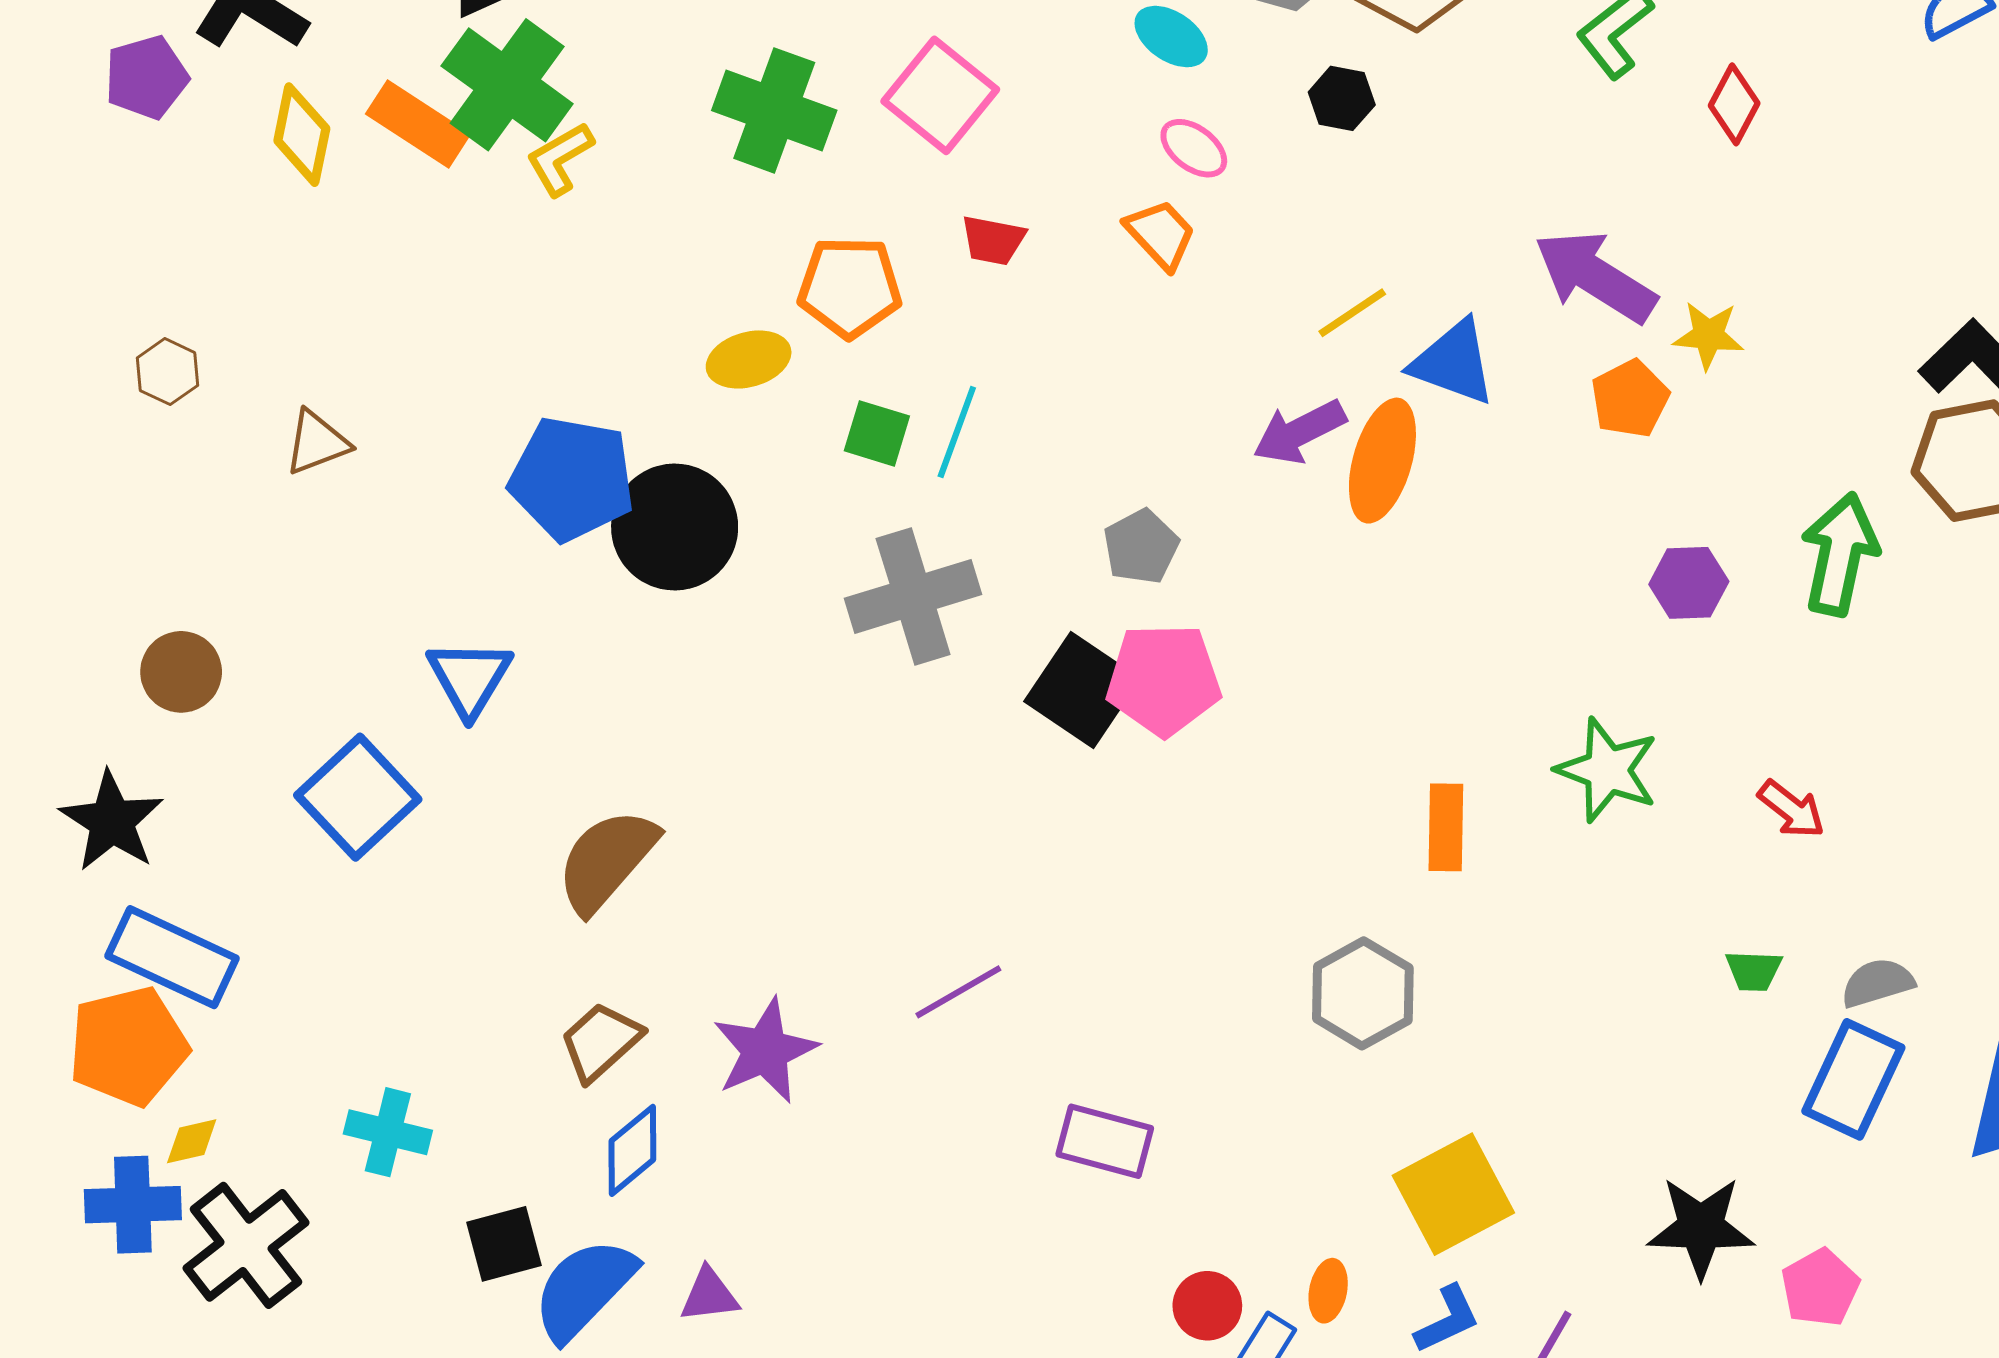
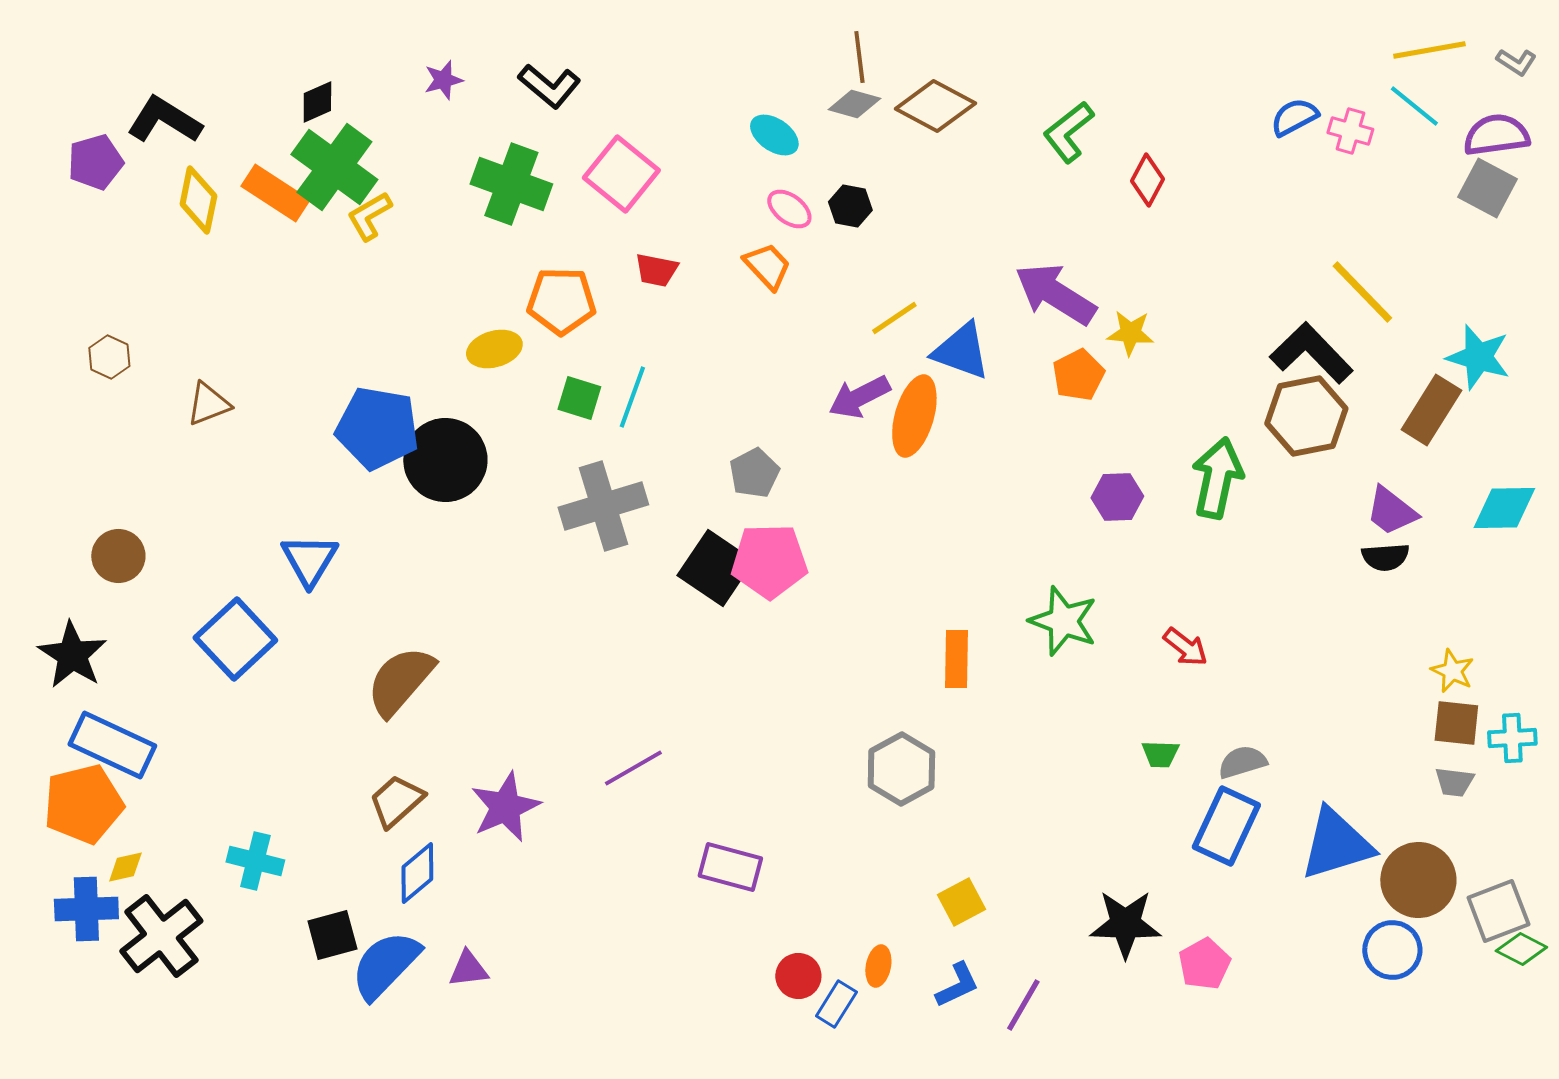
black hexagon: (1342, 98) -> (850, 206), moved
yellow square: (1453, 1194) -> (961, 902), size x0.6

